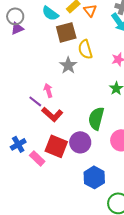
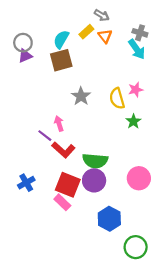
cyan semicircle: (50, 13) -> (61, 39), turned 84
brown square: (66, 32) -> (61, 60), moved
yellow semicircle: (85, 49) -> (117, 98), moved
green semicircle: (96, 118) -> (95, 161), moved, turned -100
pink rectangle: (37, 158) -> (62, 202), moved

